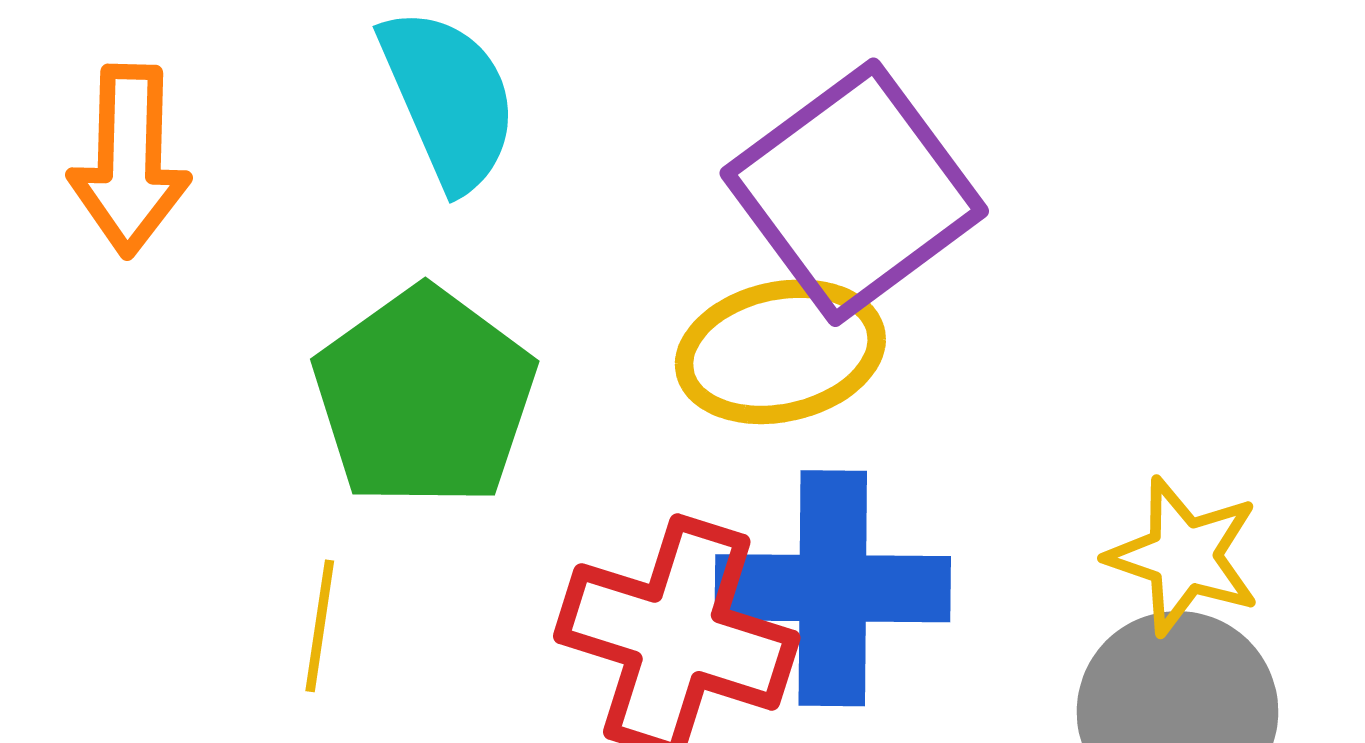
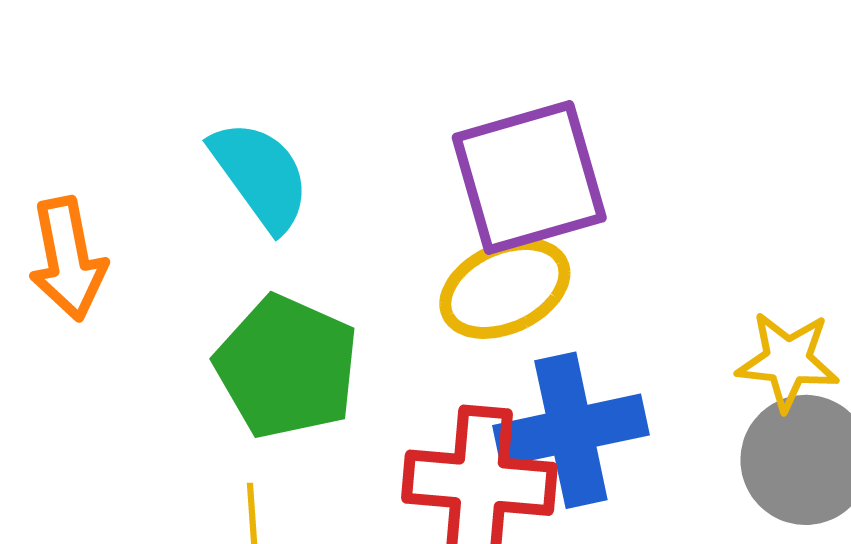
purple square: (854, 192) -> (529, 178), turned 33

